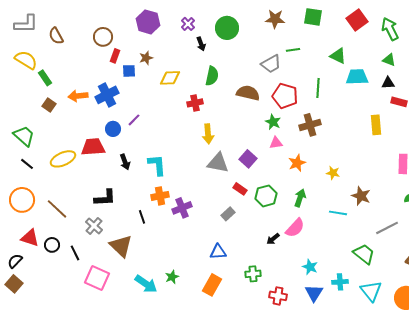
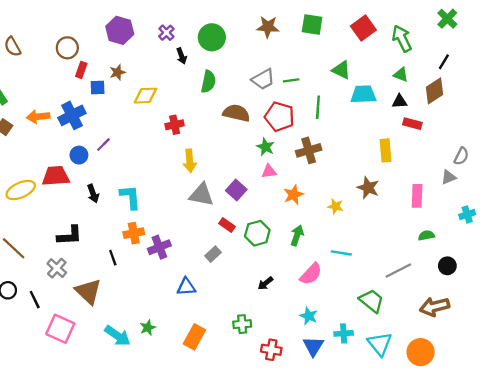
green line: (293, 50) -> (291, 80), moved
green semicircle: (212, 76) -> (208, 82), moved
brown star: (361, 196) -> (368, 188), moved
pink semicircle: (295, 228) -> (311, 274), moved
blue triangle: (218, 252) -> (186, 287), moved

